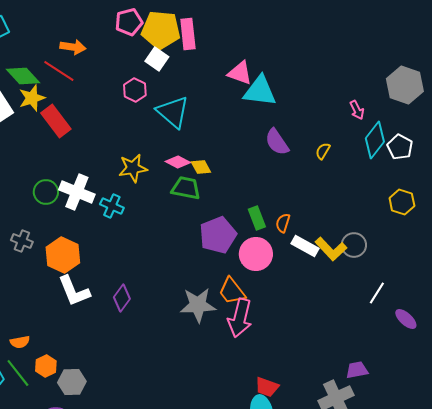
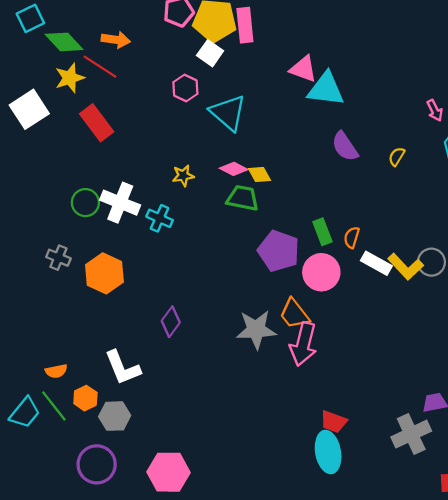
green diamond: (23, 76) -> (64, 42), moved
yellow star: (32, 98) -> (70, 78), moved
yellow star: (133, 168) -> (183, 176), size x0.7
purple pentagon: (218, 235) -> (279, 251), turned -30
white L-shape: (74, 291) -> (122, 368), moved

